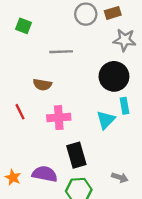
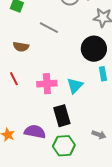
gray line: (61, 52) -> (49, 28), turned 30
brown semicircle: (42, 85) -> (21, 47), moved
cyan triangle: (106, 120) -> (75, 86), moved

